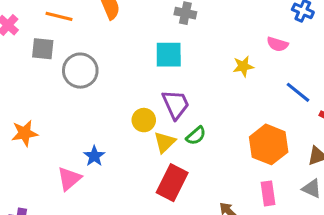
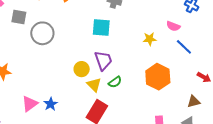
blue line: (298, 92) -> (184, 47), moved
yellow triangle: (165, 142) -> (94, 85), turned -35
orange hexagon: (269, 144) -> (158, 77), moved
blue star: (94, 156) -> (51, 104), moved

